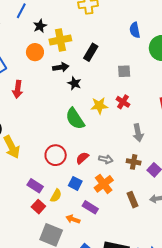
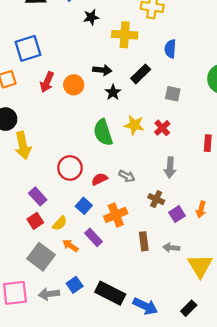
blue semicircle: (135, 30) -> (170, 49), moved
yellow cross: (60, 40) -> (125, 35), moved
orange circle: (35, 52) -> (74, 85), moved
black rectangle: (91, 52) -> (141, 74), moved
gray arrow: (106, 159) -> (127, 176), moved
yellow semicircle: (56, 196) -> (60, 223), moved

